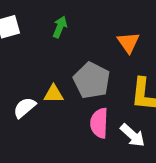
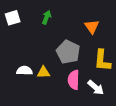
yellow triangle: (54, 94) -> (43, 72), moved
white semicircle: (25, 108) -> (24, 71), turned 42

